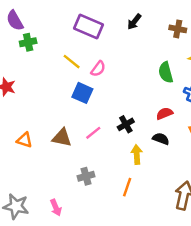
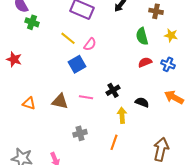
green cross: (28, 42) -> (32, 22), turned 32
green semicircle: (166, 72) -> (142, 36), moved
blue square: (82, 93) -> (77, 64), turned 36
red semicircle: (164, 113) -> (145, 62), moved
pink line: (93, 133) -> (86, 97), turned 48

